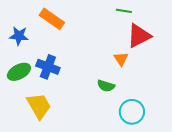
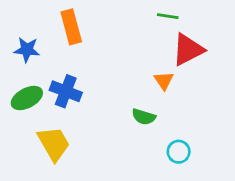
orange rectangle: (52, 19) -> (71, 27), turned 40
cyan circle: (132, 112) -> (179, 152), size x0.7

